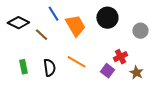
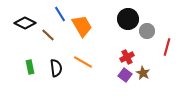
black circle: (107, 18) -> (128, 19), moved
purple square: (107, 71) -> (125, 75), moved

